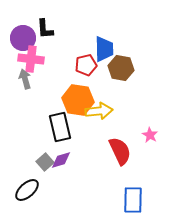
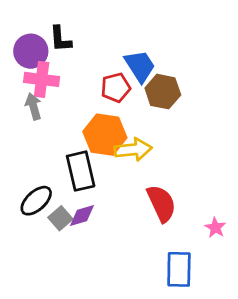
blue trapezoid: (104, 49) -> (140, 66), turned -32
pink star: (150, 135) -> (215, 228), moved
black ellipse: (27, 190) -> (36, 201), moved

